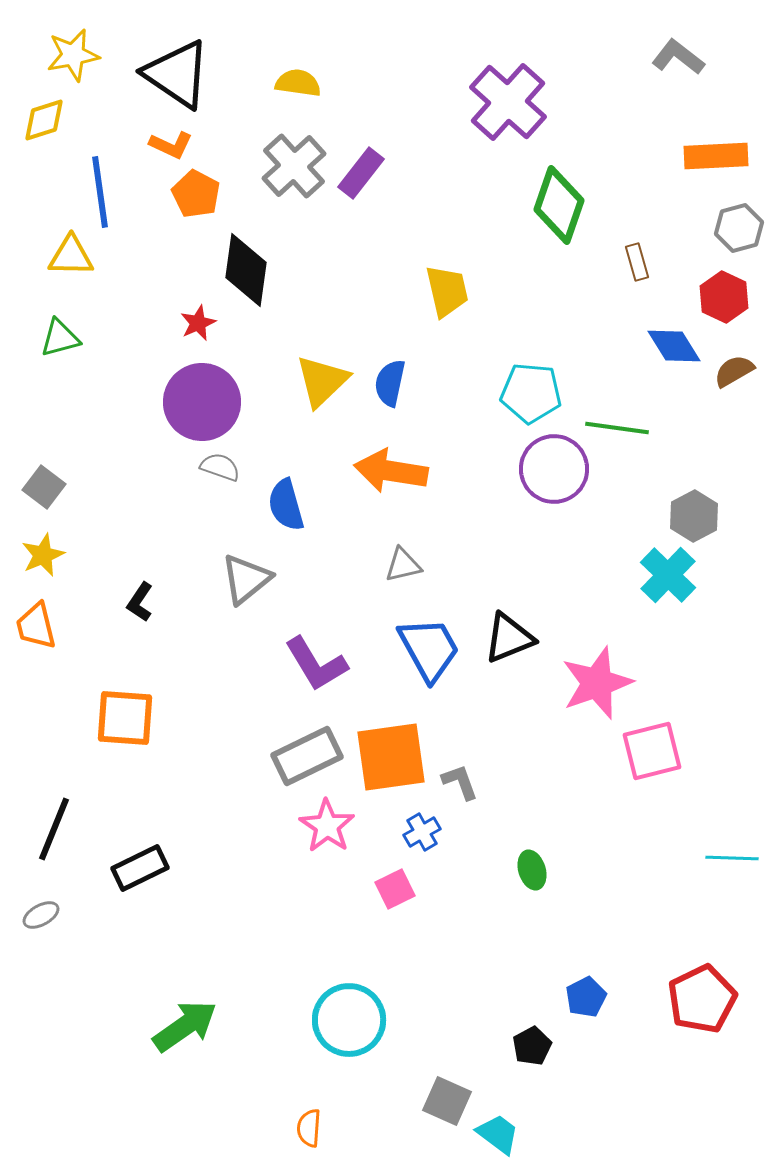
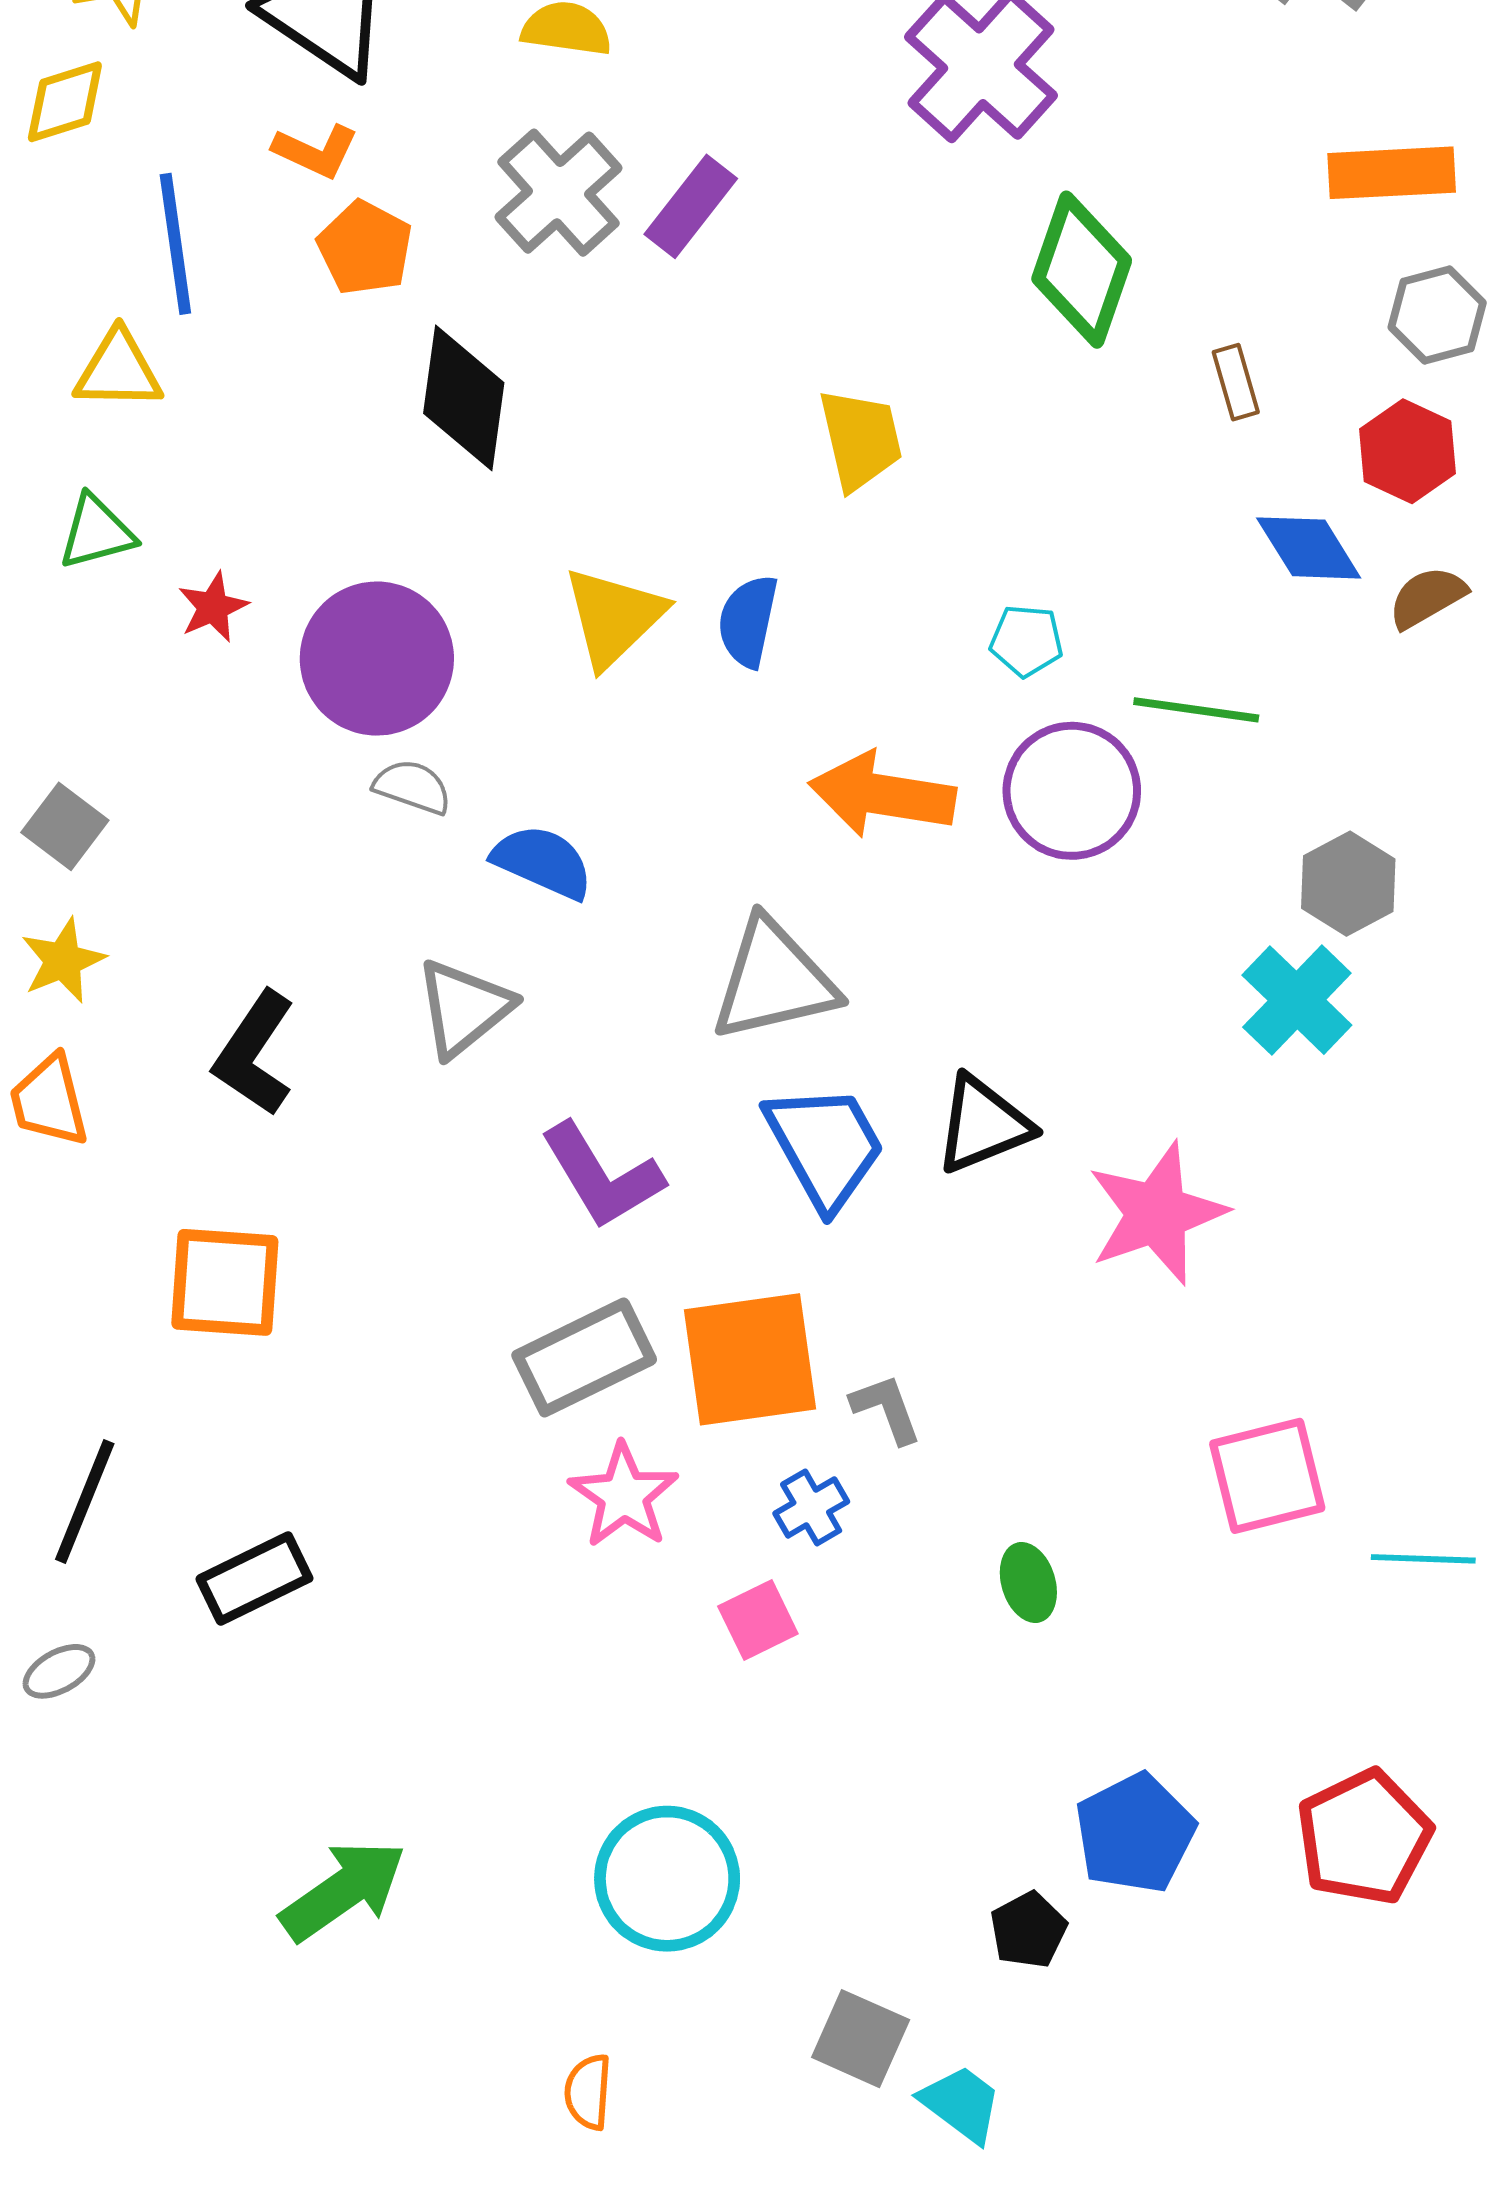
red star: (198, 323) -> (213, 607), moved
cyan pentagon: (531, 393) -> (1026, 641), size x0.6
orange arrow: (391, 471) -> (882, 795), moved
blue semicircle: (286, 505) -> (543, 862), turned 130
gray triangle: (403, 565) -> (774, 980), size x1.8
black L-shape: (140, 602) -> (254, 1053), size x1.6
pink square: (652, 751) -> (1267, 1476), moved
blue pentagon: (586, 997) -> (1135, 1833), size x1.5

